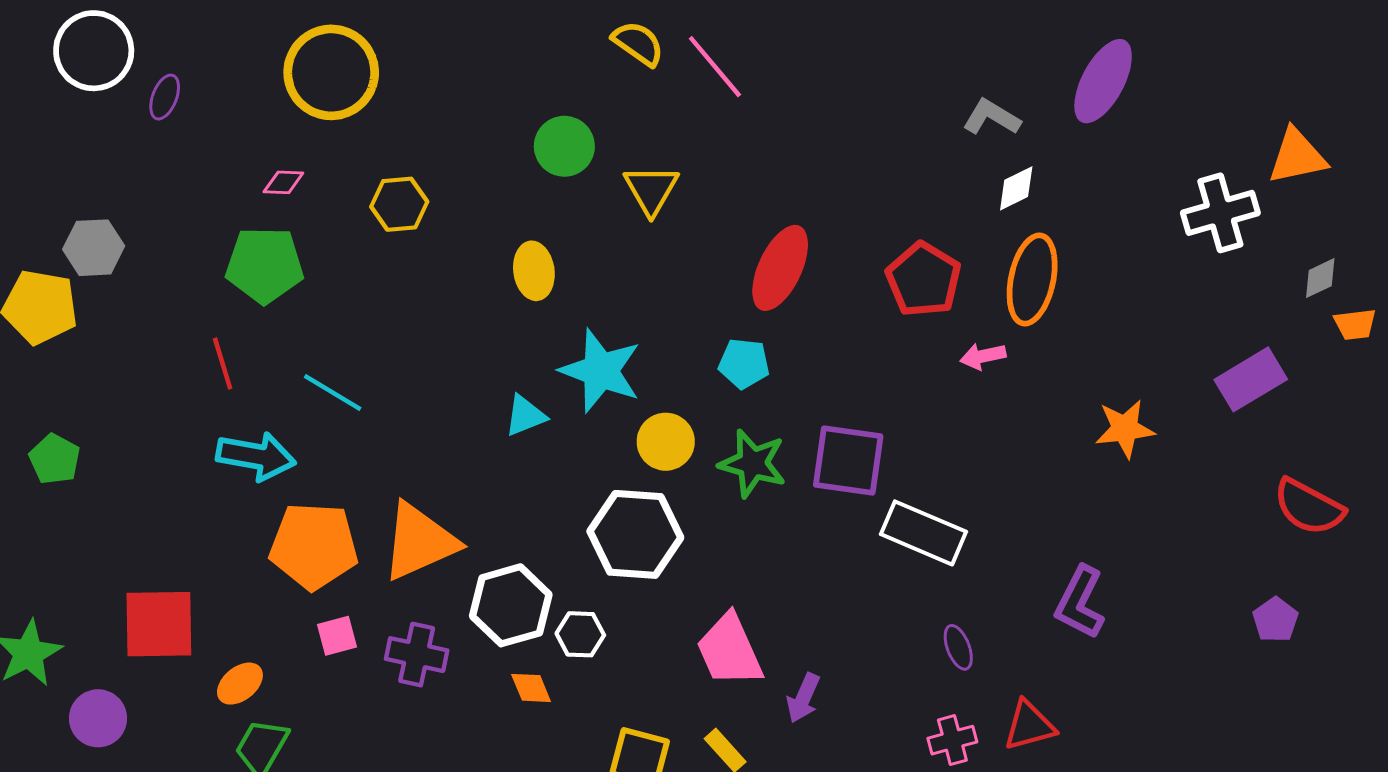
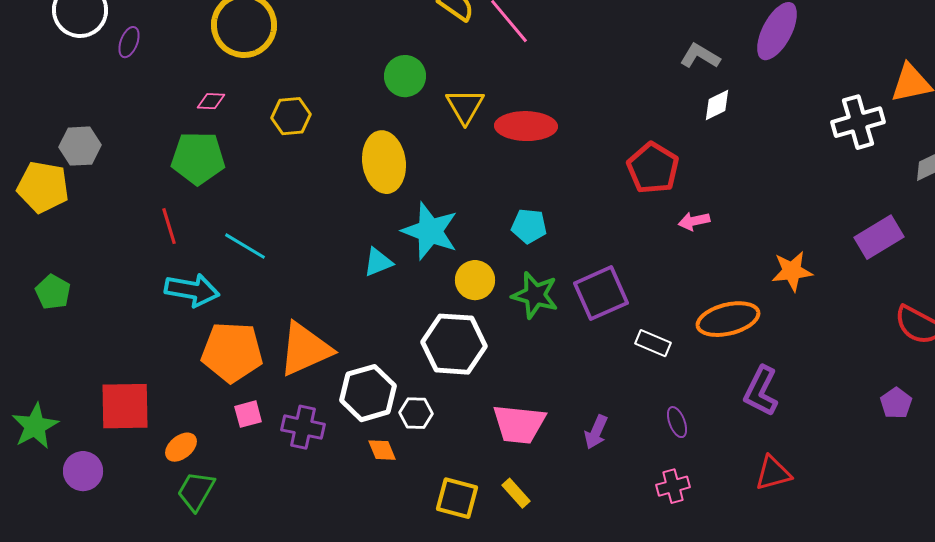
red ellipse: (780, 268) -> (526, 126), moved, turned 66
yellow ellipse: (534, 271) -> (384, 162), size x1.5
orange ellipse: (1032, 279) -> (728, 319), moved, turned 64
purple square: (848, 461) -> (601, 293), turned -32
white rectangle: (923, 533) -> (653, 343), size x0.6
pink trapezoid: (729, 650) -> (519, 424), turned -60
purple arrow: (803, 698) -> (596, 432), moved
red triangle: (1029, 726) -> (773, 473), moved

